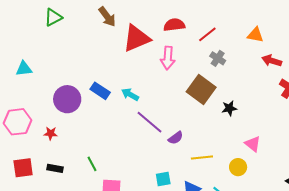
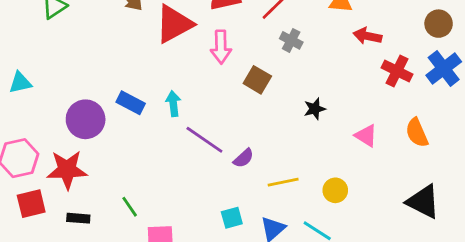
brown square: (201, 90) -> (257, 80), moved, size x0.7
cyan arrow: (130, 94) -> (173, 104), turned 60
red star: (51, 133) -> (67, 170), size x2.0
pink triangle: (253, 144) -> (366, 136), moved
red square: (23, 168) -> (31, 204), moved

